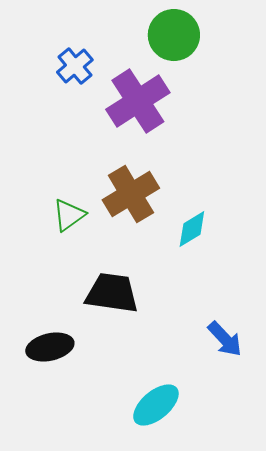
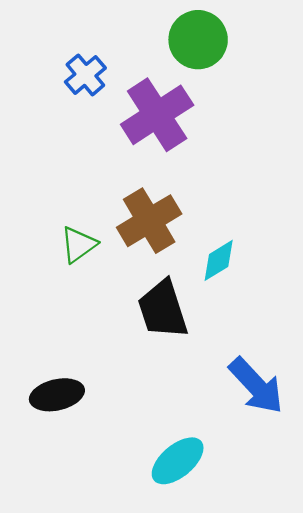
black trapezoid: (112, 293) -> (163, 309), moved, turned -116
blue arrow: (225, 339) -> (256, 386), size x1.4

